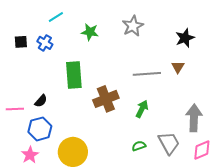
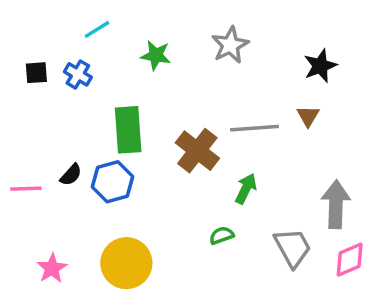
brown cross: (106, 99) -> (197, 151), moved, turned -30
blue hexagon: (40, 129) -> (113, 182), moved
green semicircle: (139, 146) -> (222, 235), moved

